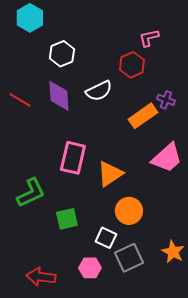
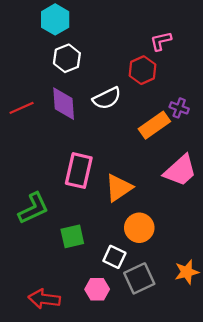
cyan hexagon: (30, 18) -> (55, 19), moved
red line: (20, 100) -> (22, 108), turned -55
orange star: (173, 252) -> (187, 272), turned 30

